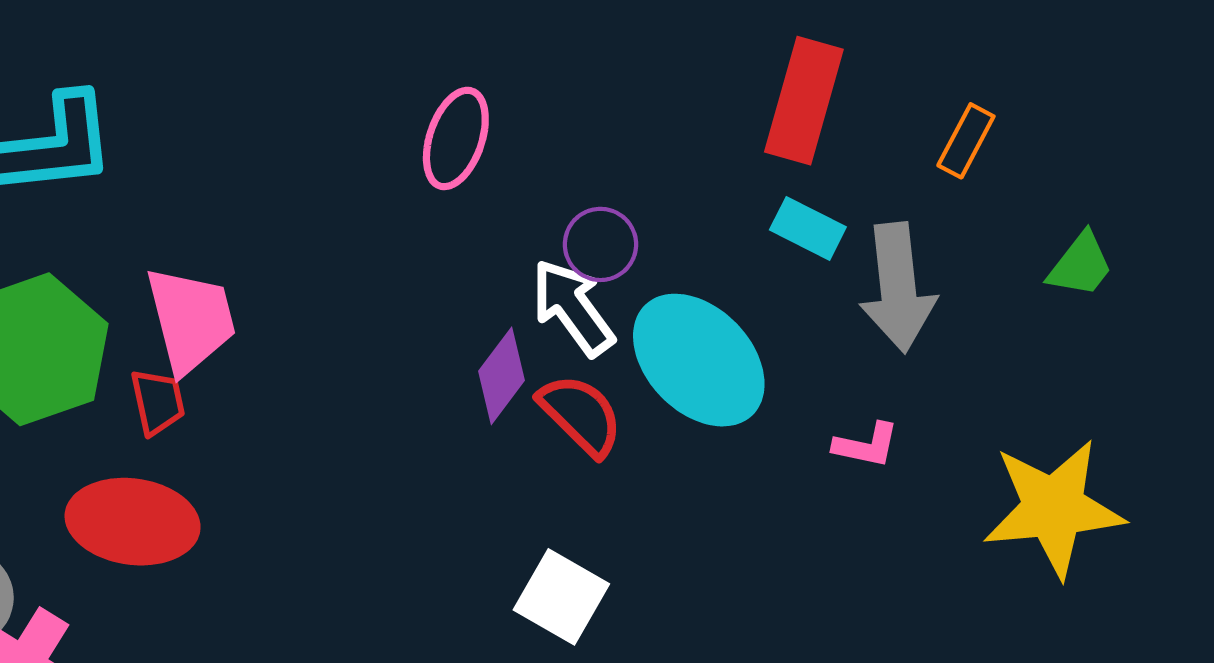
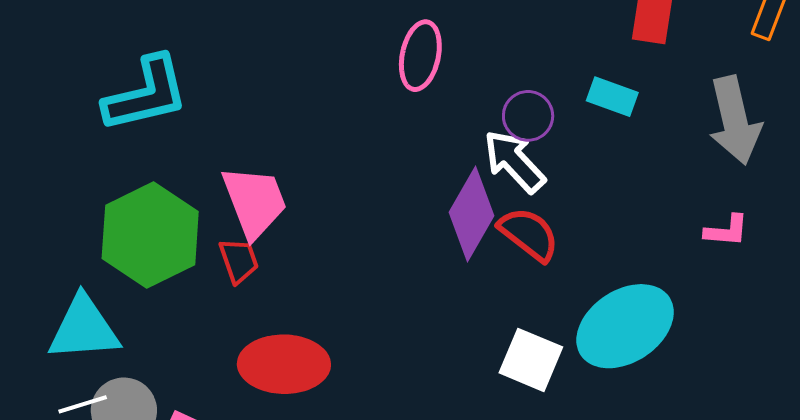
cyan rectangle: (808, 228) -> (612, 97), moved
cyan ellipse: (699, 360) -> (625, 326), moved, turned -72
purple diamond: (502, 376) -> (471, 214), size x1.4
red ellipse: (133, 522) -> (284, 364), moved

